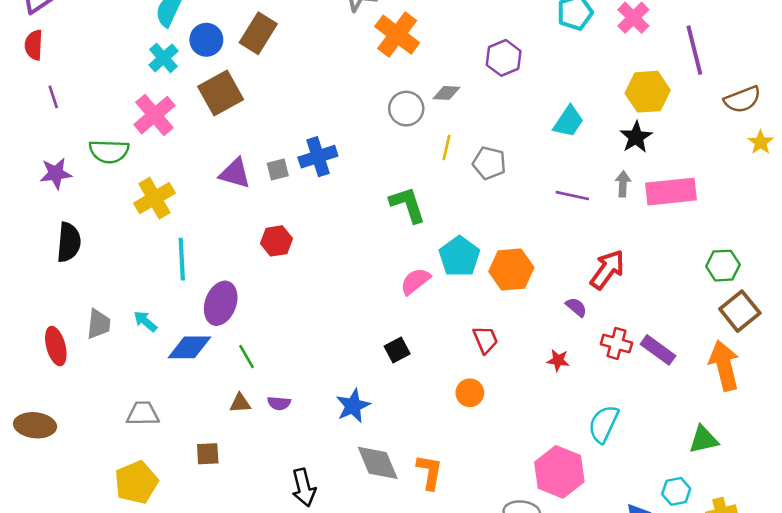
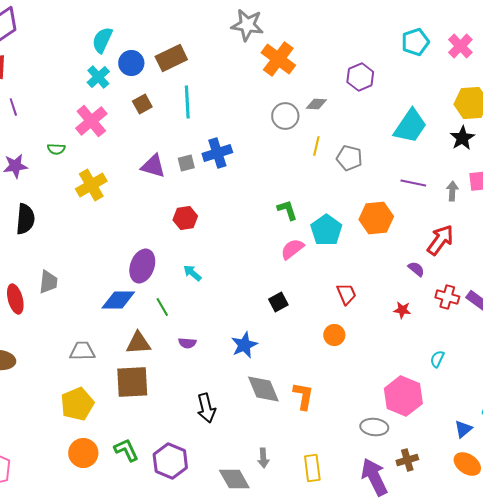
brown rectangle: (258, 33) -> (171, 58), turned 32
brown square: (221, 93) -> (142, 104), size x0.6
cyan trapezoid: (568, 122) -> (410, 126), size x1.4
green semicircle: (109, 151) -> (56, 149), size x0.6
gray arrow: (623, 184) -> (452, 191), moved
green L-shape: (408, 205) -> (287, 210), moved, size x0.7
cyan line: (182, 259) -> (187, 102), moved
orange hexagon: (511, 269) -> (376, 218), moved
cyan arrow: (145, 321) -> (192, 273), moved
brown triangle: (240, 403) -> (138, 343), moved, size x1.5
cyan semicircle: (604, 424) -> (437, 359), size x0.6
brown square: (208, 454) -> (132, 382), size x1.8

